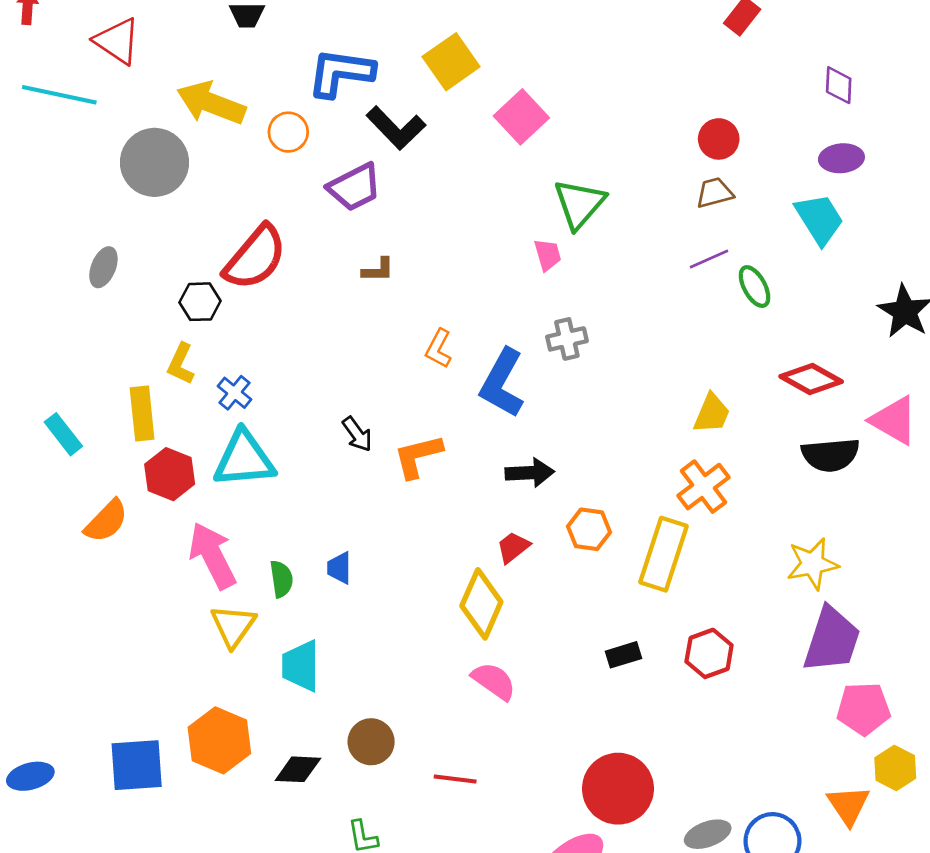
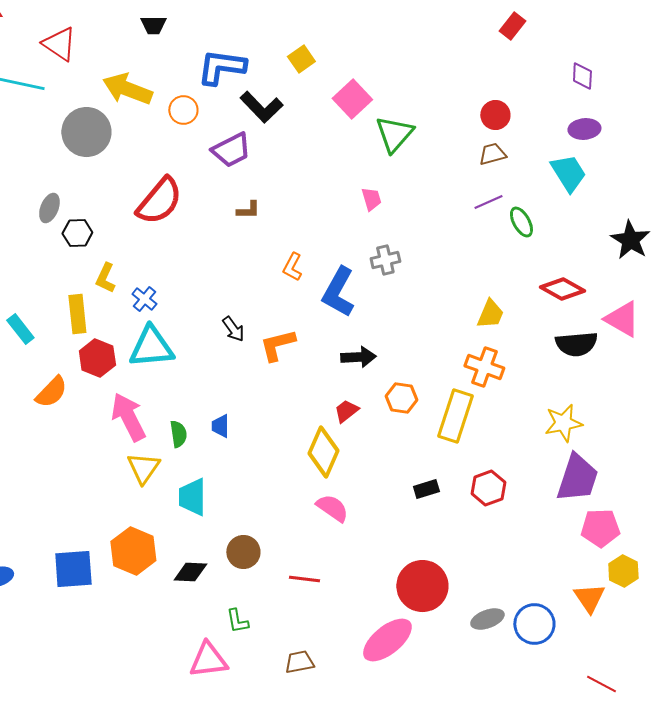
yellow square: (451, 62) -> (301, 59), size x0.7
green triangle: (579, 204) -> (394, 134), moved
black hexagon: (200, 302) -> (77, 233), moved
orange cross: (703, 487) -> (484, 367), turned -33

